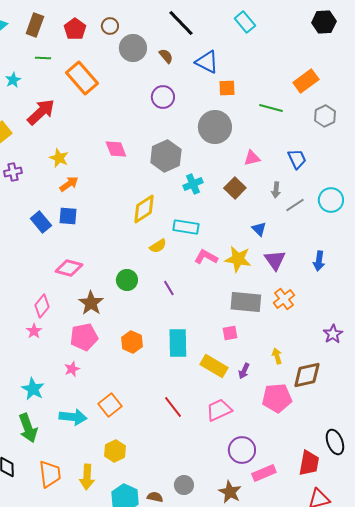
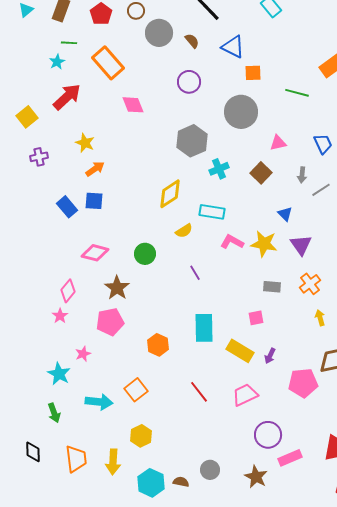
cyan star: (13, 80) -> (57, 62), moved
pink diamond: (116, 149) -> (133, 105), moved
green circle: (127, 280) -> (145, 254), moved
gray rectangle: (246, 302) -> (272, 287), size x0.6
orange hexagon: (132, 342) -> (158, 345), moved
yellow arrow: (277, 356) -> (320, 318), moved
pink star: (72, 369) -> (83, 354), moved
green arrow: (28, 428) -> (54, 413), size x0.7

